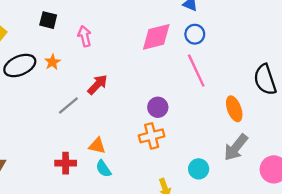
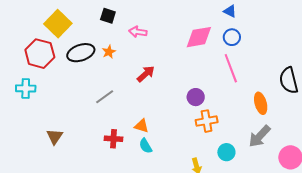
pink arrow: (85, 36) -> (138, 32), turned -72
gray line: (68, 105) -> (105, 97), moved
orange cross: (152, 136) -> (207, 121), moved

